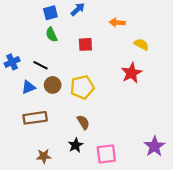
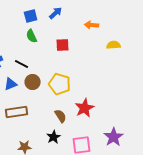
yellow semicircle: (141, 44) -> (114, 45), turned -32
red star: (131, 73) -> (85, 108), moved
yellow pentagon: (82, 87) -> (60, 84), turned 30
purple star: (154, 146) -> (114, 137), moved

